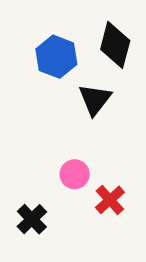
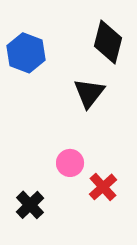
blue hexagon: (56, 57) -> (26, 53), moved

